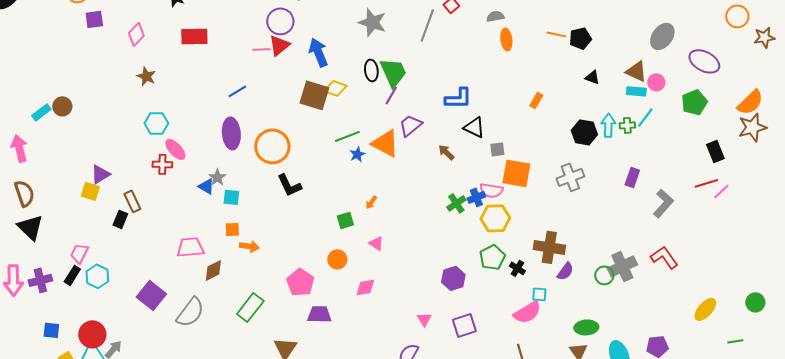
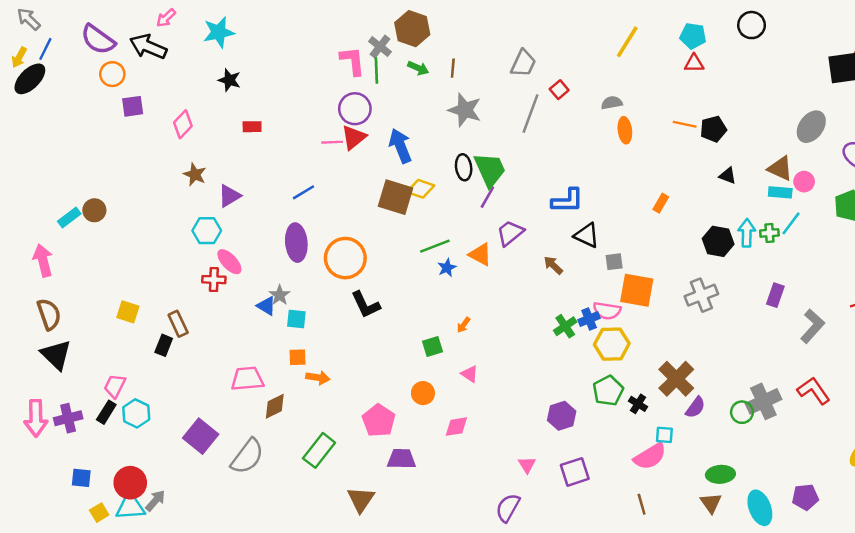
red rectangle: (194, 36) -> (252, 127), size x0.6
orange triangle: (385, 143) -> (480, 254), size x0.7
purple triangle: (100, 174) -> (229, 196), moved
brown cross: (549, 247) -> (676, 379), turned 36

